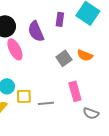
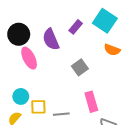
purple rectangle: (60, 19) -> (76, 27), turned 32
orange semicircle: (85, 55) -> (112, 50), moved

